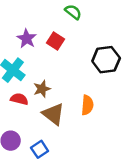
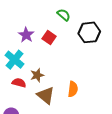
black hexagon: (106, 60) -> (89, 32), moved

